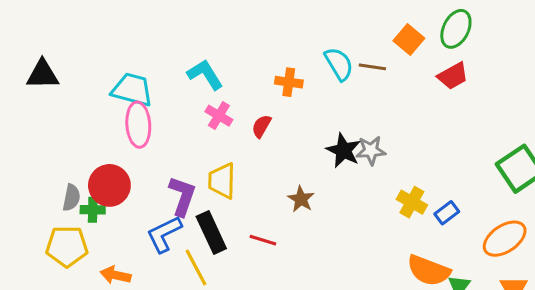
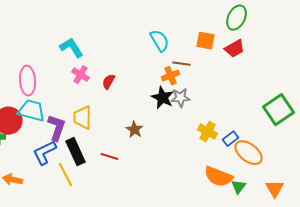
orange square: (409, 40) -> (206, 41), moved, turned -30
brown line: (372, 67) -> (182, 64), moved
orange cross: (289, 82) -> (170, 76), moved, turned -30
cyan trapezoid: (132, 90) -> (32, 111), moved
orange ellipse: (505, 239) -> (248, 153), moved, turned 72

